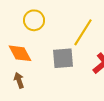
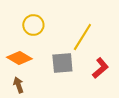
orange diamond: (20, 53) -> (19, 58), turned -30

